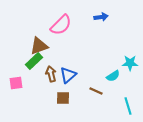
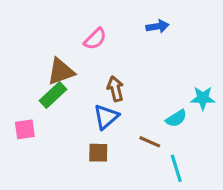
pink semicircle: (61, 25) -> (95, 39), size x0.7
brown arrow: (51, 74) -> (115, 89), moved
cyan line: (128, 106) -> (176, 168), moved

